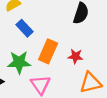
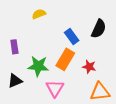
blue rectangle: (24, 28) -> (72, 36), moved

